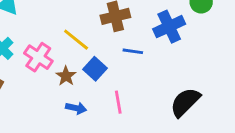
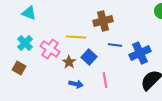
blue cross: (169, 27) -> (140, 53), moved
yellow line: (76, 40) -> (76, 37), turned -36

